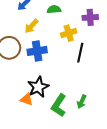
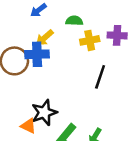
yellow cross: (69, 33) -> (90, 40), moved
blue cross: (37, 51) -> (37, 54), moved

